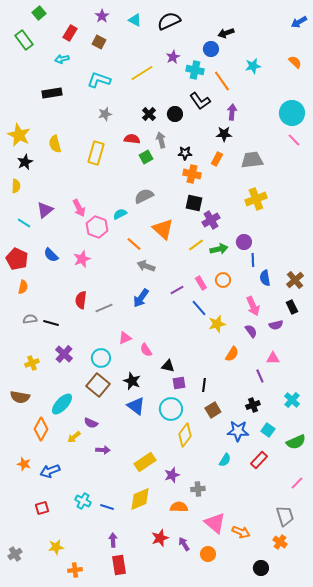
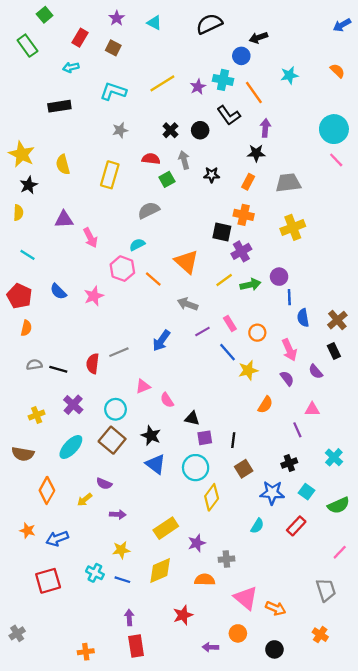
black semicircle: (169, 21) -> (209, 24), moved
purple star: (173, 57) -> (198, 87), moved
orange cross: (192, 174) -> (244, 215), moved
gray semicircle: (144, 196) -> (149, 210), moved
purple triangle: (45, 210) -> (64, 219), moved, turned 36
pink hexagon: (97, 227) -> (122, 269), moved
gray arrow: (146, 266) -> (188, 304), moved
orange circle: (223, 280) -> (257, 333), moved
red semicircle: (81, 300) -> (93, 364), moved
purple semicircle: (276, 325) -> (316, 372), turned 64
cyan ellipse: (62, 404) -> (71, 447), moved
red square: (42, 508) -> (48, 581), size x1.6
orange cross: (280, 542) -> (320, 635), moved
purple arrow: (184, 544) -> (210, 647), moved, turned -56
yellow star: (56, 547) -> (121, 550), moved
black circle: (261, 568) -> (274, 649), moved

